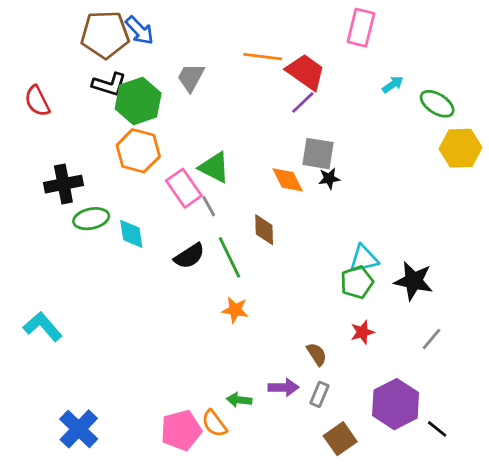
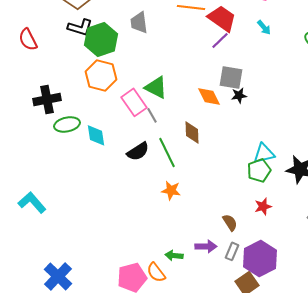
gray trapezoid: (191, 77) -> (139, 22), turned -35
cyan arrow: (393, 84) -> (264, 27), moved, turned 84
purple hexagon: (396, 404) -> (260, 258), moved

